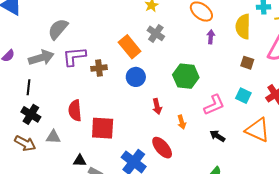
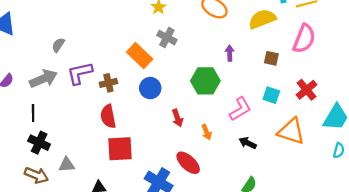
yellow semicircle: (243, 27) -> (262, 19), turned 75
gray semicircle: (58, 29) -> (58, 45), size x0.6
purple arrow: (211, 37) -> (230, 53), moved
red semicircle: (75, 110) -> (108, 116), moved

